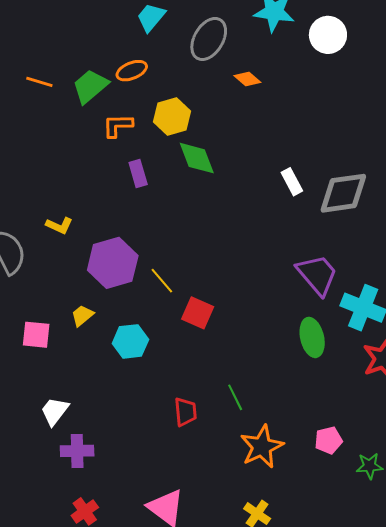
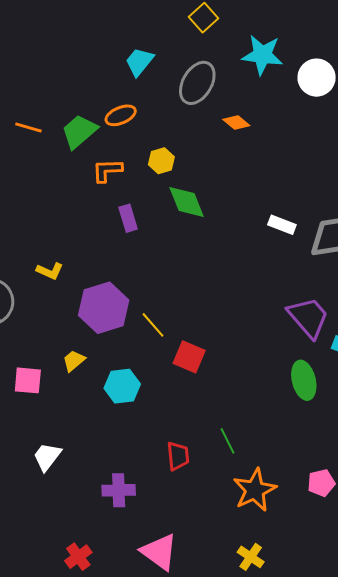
yellow hexagon: (172, 116) -> (161, 161), size x0.7
white rectangle: (292, 182) -> (282, 225), turned -40
purple cross: (77, 451) -> (119, 490), moved

